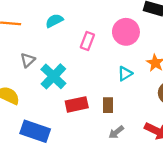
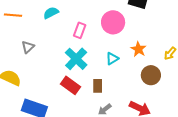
cyan cross: (53, 76) -> (76, 59), moved
red rectangle: (77, 104) -> (70, 85), turned 48

